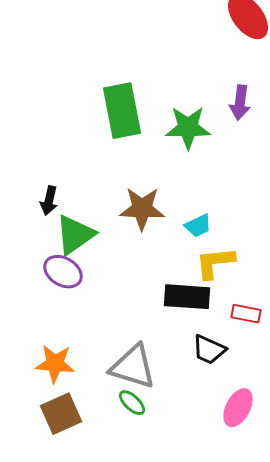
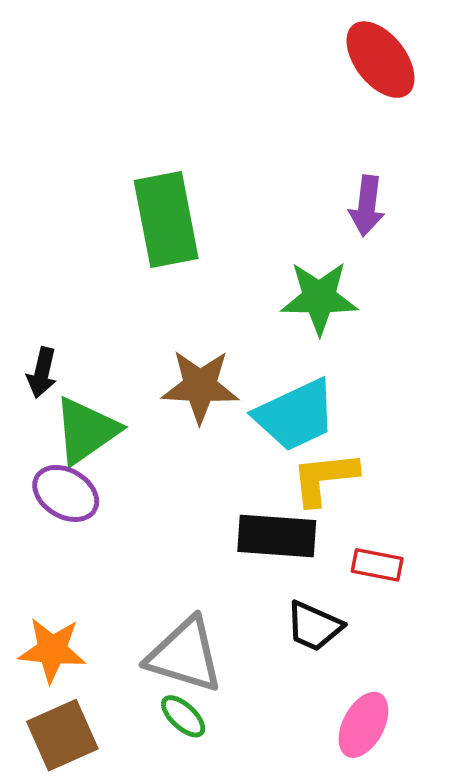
green star: (188, 128) -> (319, 298), moved
cyan trapezoid: (198, 226) -> (295, 415), size x1.8

